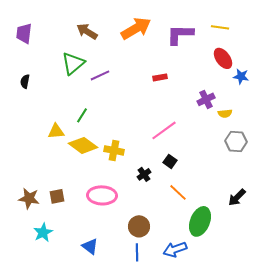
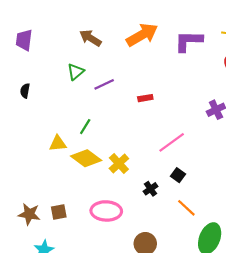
green triangle: (73, 63) -> (76, 72), size x0.7
red rectangle: (160, 77) -> (145, 98), moved
yellow cross: (114, 150) -> (119, 163), turned 36

